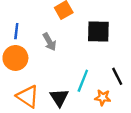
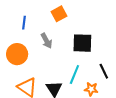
blue line: (16, 31) -> (24, 23), moved
black square: (98, 32) -> (82, 43), moved

